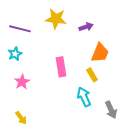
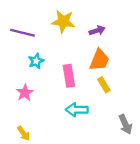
orange trapezoid: (100, 53) -> (99, 60), moved
cyan star: (15, 54) -> (36, 61), moved
cyan arrow: (84, 97) -> (77, 110), moved, turned -66

